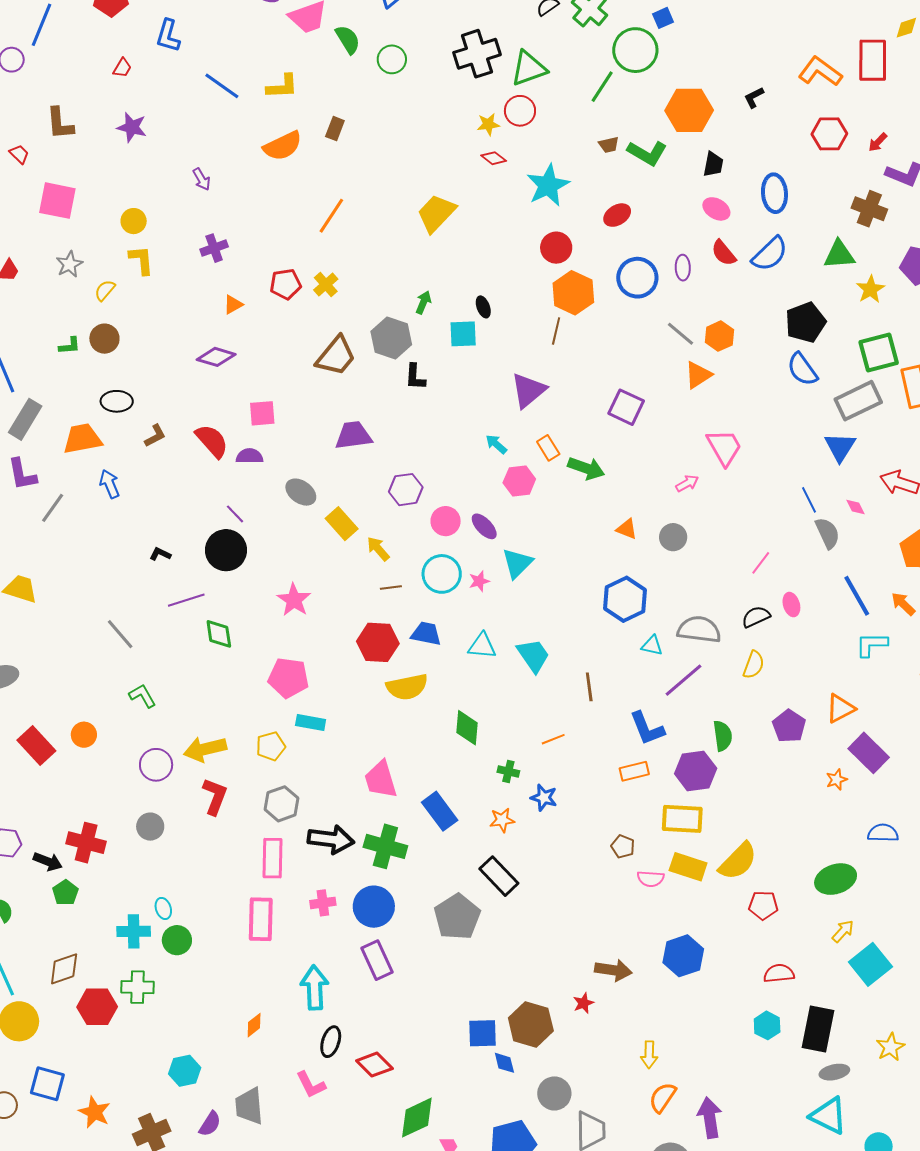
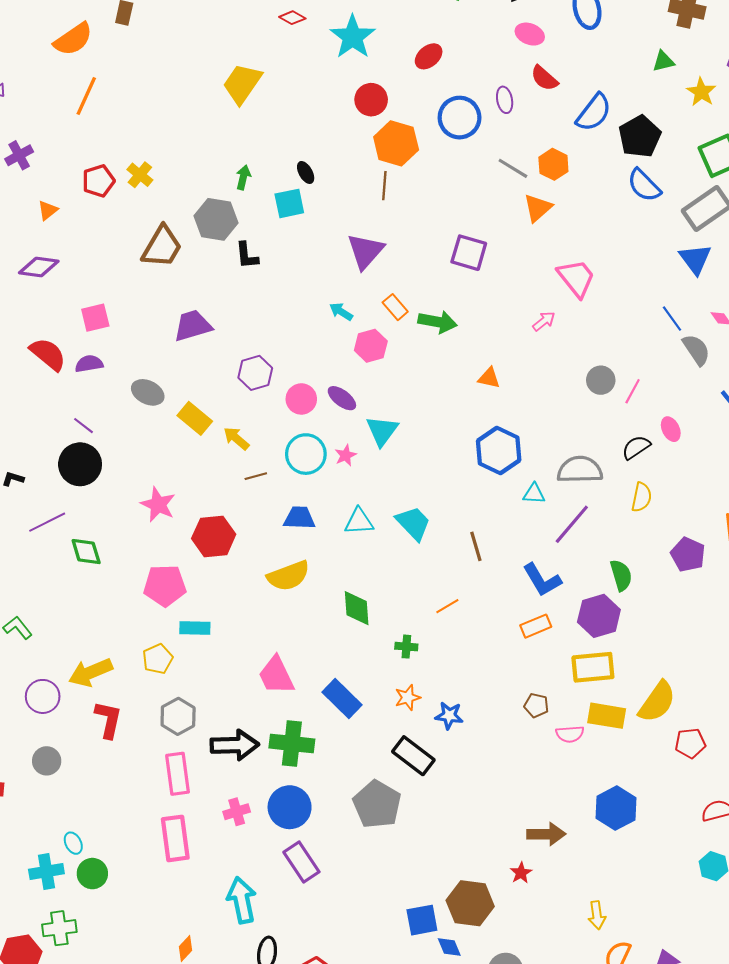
orange line: (331, 216) -> (86, 96), moved
blue semicircle: (770, 254) -> (594, 112), moved
green triangle: (839, 255) -> (663, 61), size x0.7
gray circle: (673, 537) -> (601, 380), moved
red hexagon: (378, 642) -> (214, 536), moved
blue star: (544, 798) -> (449, 716), moved

